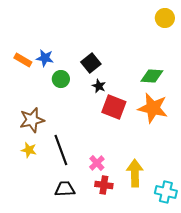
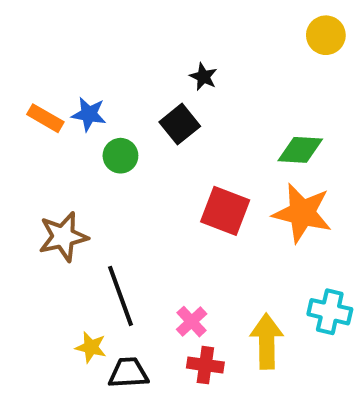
black star: (99, 86) -> (203, 77), moved
yellow star: (29, 150) -> (91, 347), moved
cyan cross: (166, 192) -> (330, 312), moved

